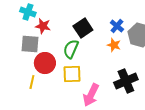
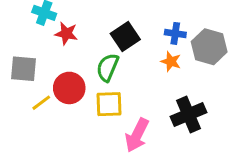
blue cross: (117, 26) -> (175, 33), turned -32
gray square: (30, 44) -> (24, 69), moved
yellow line: (32, 82) -> (41, 103), moved, turned 40

